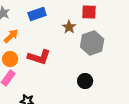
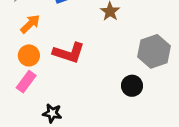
gray hexagon: (92, 43) -> (154, 51), moved

